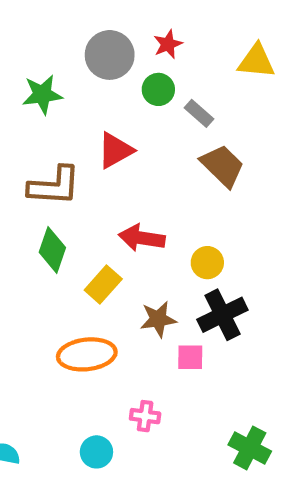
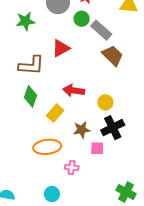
gray rectangle: (199, 113) -> (101, 30), size x1.5
pink cross: (145, 416) -> (72, 168), moved

